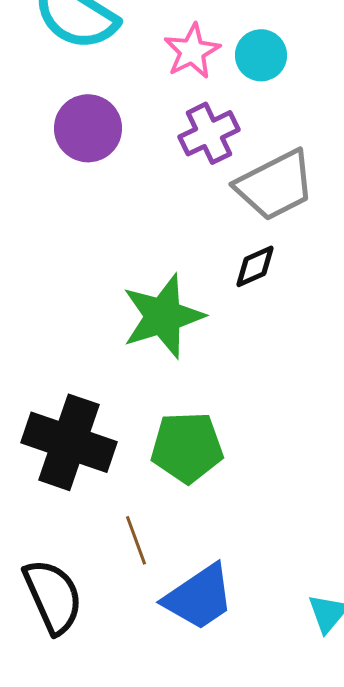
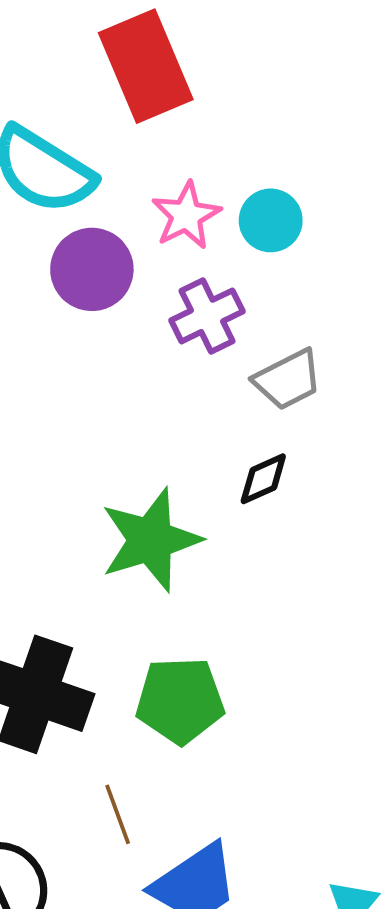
purple circle: (88, 128) -> (92, 269), moved
gray trapezoid: (275, 185) -> (288, 380), size x0.7

